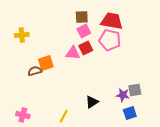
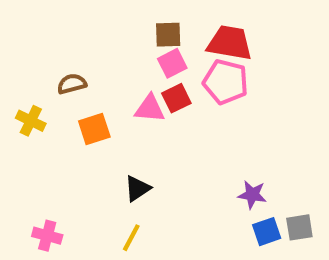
yellow cross: (22, 35) -> (31, 121), moved, turned 32
brown semicircle: (35, 71) -> (72, 84), moved
gray square: (135, 90) -> (299, 227), moved
black triangle: (92, 102) -> (137, 188), moved

